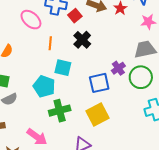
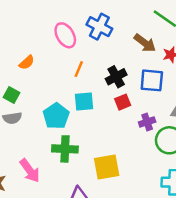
red square: (75, 16) -> (123, 102), moved
cyan square: (63, 68) -> (84, 101), turned -36
blue square: (99, 83) -> (152, 80), moved

